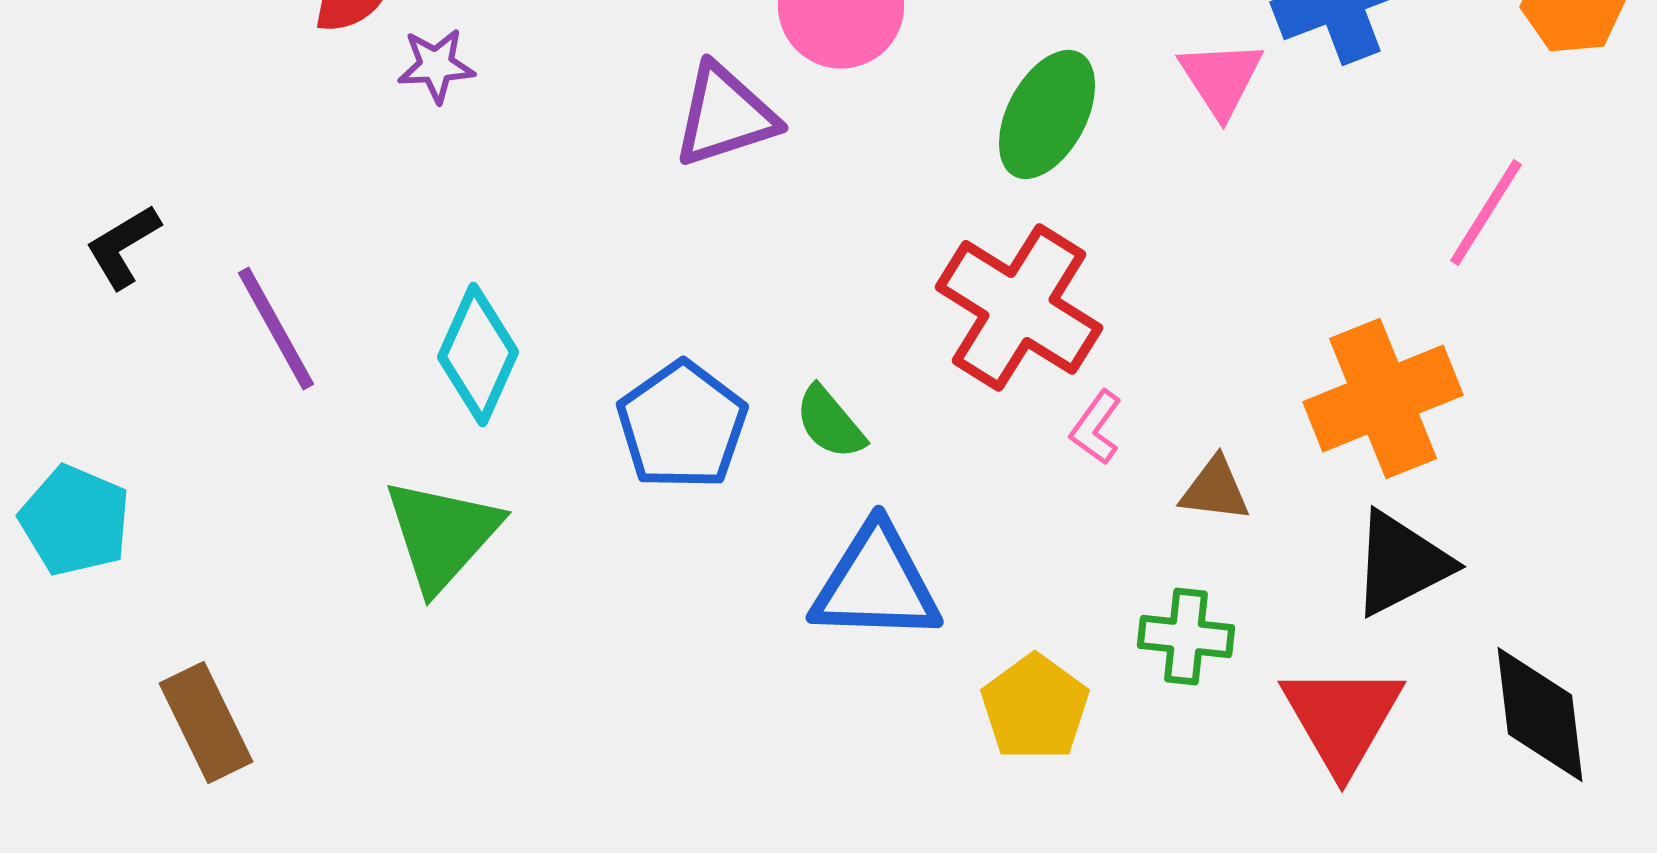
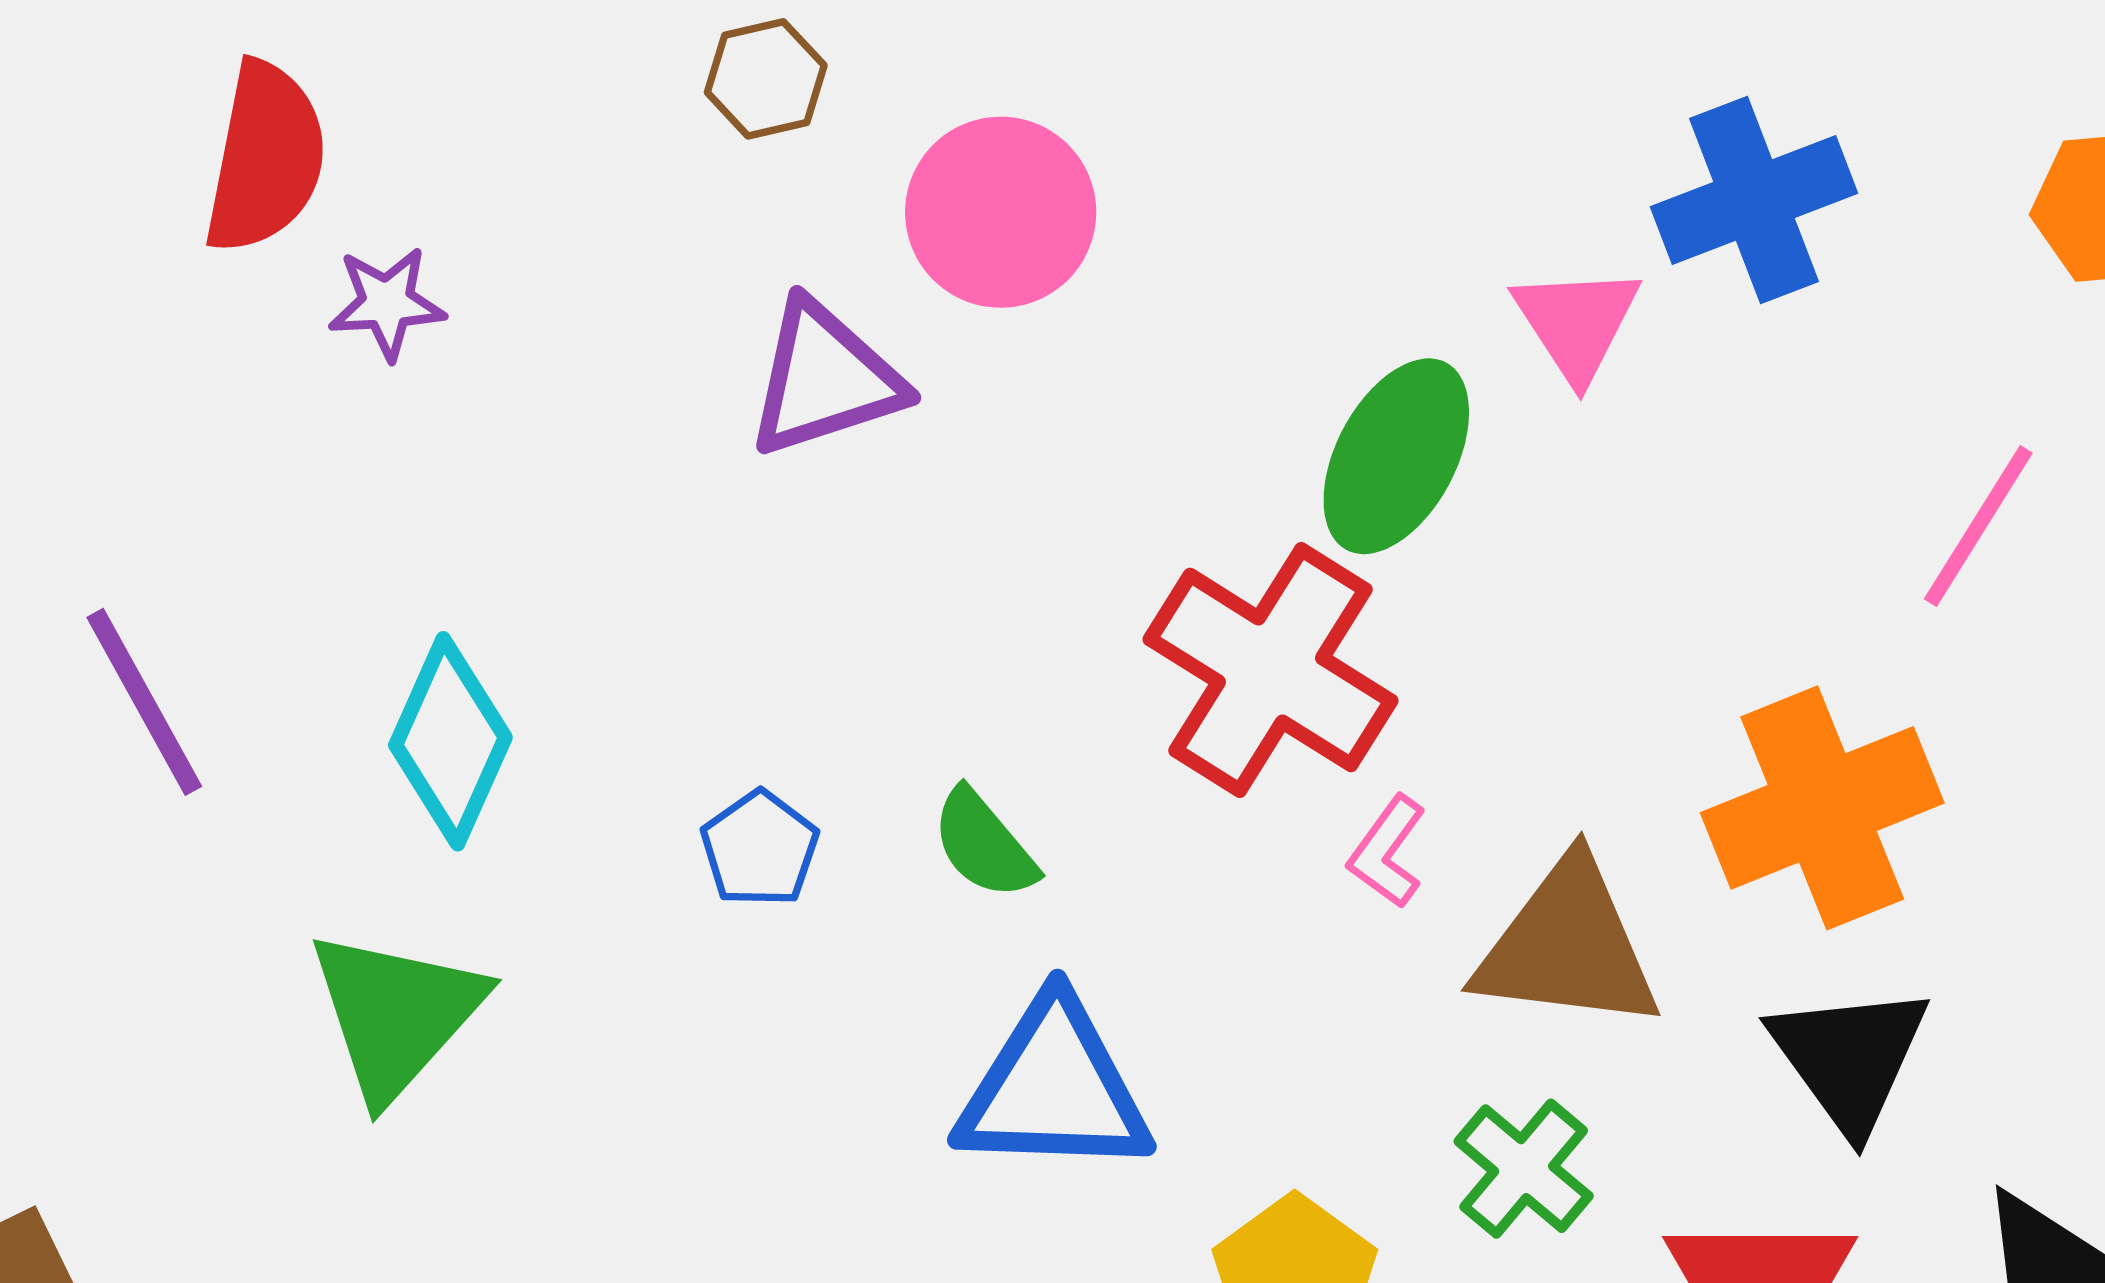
green ellipse: (1047, 114) -> (1396, 456), moved
blue pentagon: (682, 425) -> (760, 849), size x0.6
brown triangle: (1215, 489) -> (1568, 946), size x1.8
black triangle: (1401, 563) -> (1850, 1058), turned -39
green cross: (1186, 636) -> (1524, 1169), turned 34

